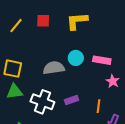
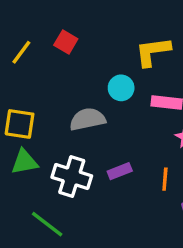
red square: (43, 21) -> (66, 42), turned 32
yellow L-shape: (77, 21) -> (153, 52), moved
cyan circle: (76, 58) -> (121, 88), moved

